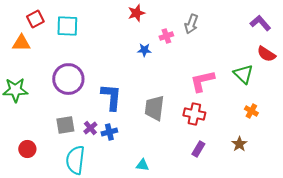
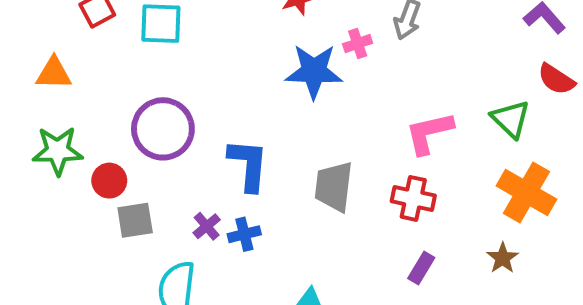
orange triangle: (21, 43) -> (54, 73), moved
blue star: (144, 50) -> (314, 71), size x2.0
orange cross: (251, 111) -> (526, 192), size x2.0
gray square: (65, 125) -> (135, 220), moved
red circle: (27, 149) -> (109, 181), moved

